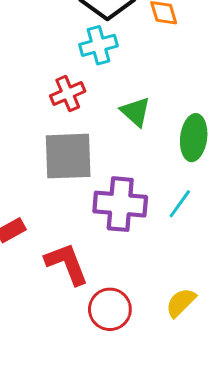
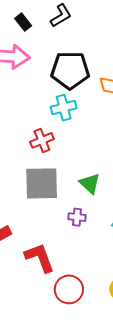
green triangle: (136, 112) -> (90, 184), moved
purple cross: (120, 204) -> (77, 217), size x0.5

